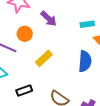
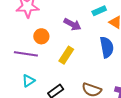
purple arrow: (49, 19) -> (72, 24), moved

